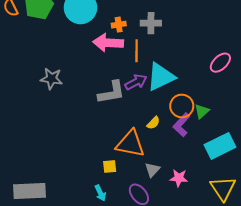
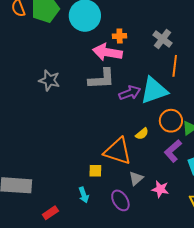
gray cross: (151, 23) -> (162, 39), moved, turned 30
orange line: (137, 51) -> (175, 66), moved
gray L-shape: (111, 93) -> (102, 79), moved
purple L-shape: (182, 125) -> (173, 151), moved

